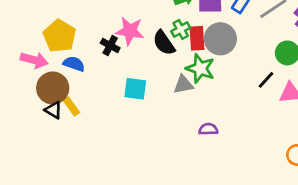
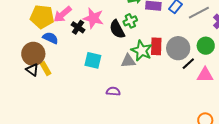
yellow pentagon: (60, 36) -> (42, 17), turned -30
red rectangle: (197, 38) -> (156, 46), moved
gray circle: (220, 39) -> (178, 48), moved
pink arrow: (34, 60) -> (63, 14), moved, turned 120
purple semicircle: (208, 129) -> (113, 91), moved

